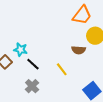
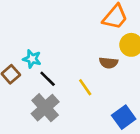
gray cross: (32, 86) -> (45, 108), size x1.5

